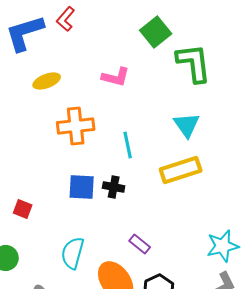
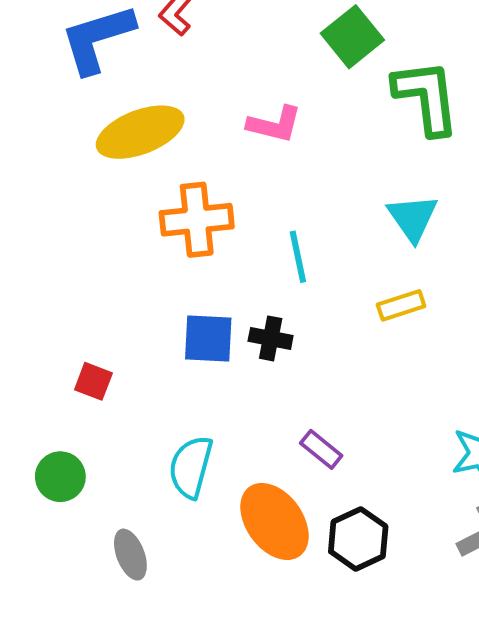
yellow ellipse: (47, 81) -> (140, 132), size x1.6
yellow rectangle: (181, 170) -> (401, 305), size x0.6

